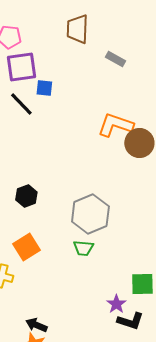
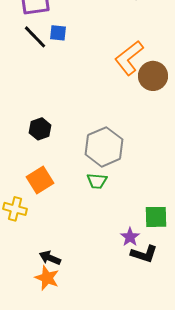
blue square: (44, 88) -> (58, 33), moved
orange L-shape: (115, 125) -> (129, 58), turned -57

